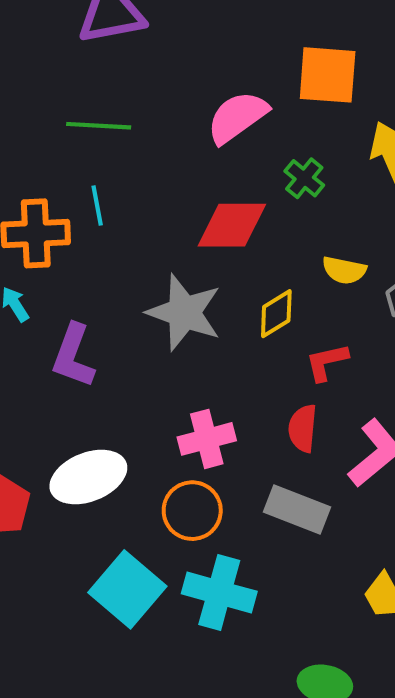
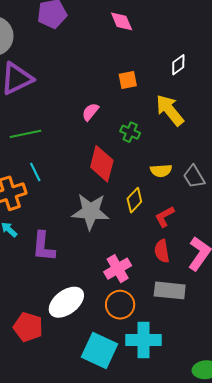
orange square: (328, 75) -> (128, 80), size x0.6
pink semicircle: (237, 117) -> (90, 112), size x0.6
red diamond: (232, 225) -> (102, 164), turned -60

